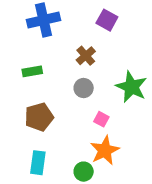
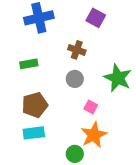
brown cross: (86, 56) -> (77, 50), turned -30
cyan rectangle: (38, 163) -> (34, 133), moved, turned 75

